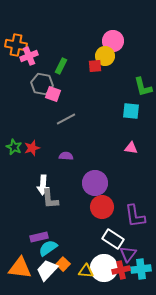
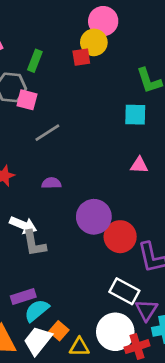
white arrow: (43, 185) -> (23, 225), turned -66
red circle: (102, 207) -> (120, 237), moved
red cross: (121, 270) -> (137, 347), moved
yellow triangle: (86, 271) -> (79, 347), moved

